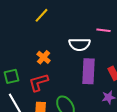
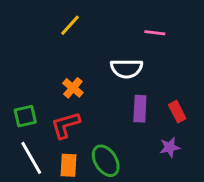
pink line: (104, 30) -> (155, 33), moved
purple rectangle: (88, 71) -> (140, 109), size x0.7

